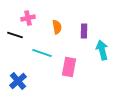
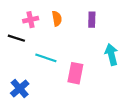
orange semicircle: (57, 27) -> (57, 19), moved
purple rectangle: (84, 31) -> (92, 20), moved

